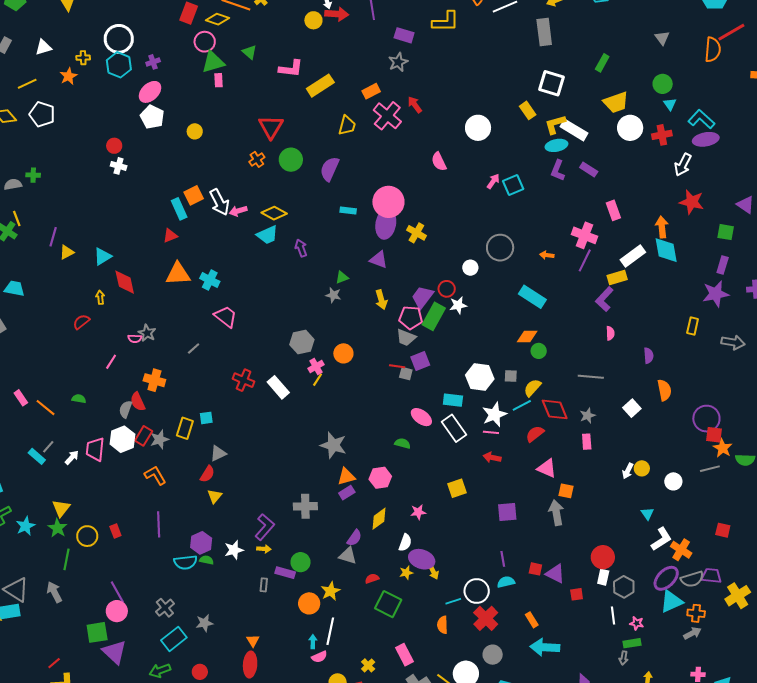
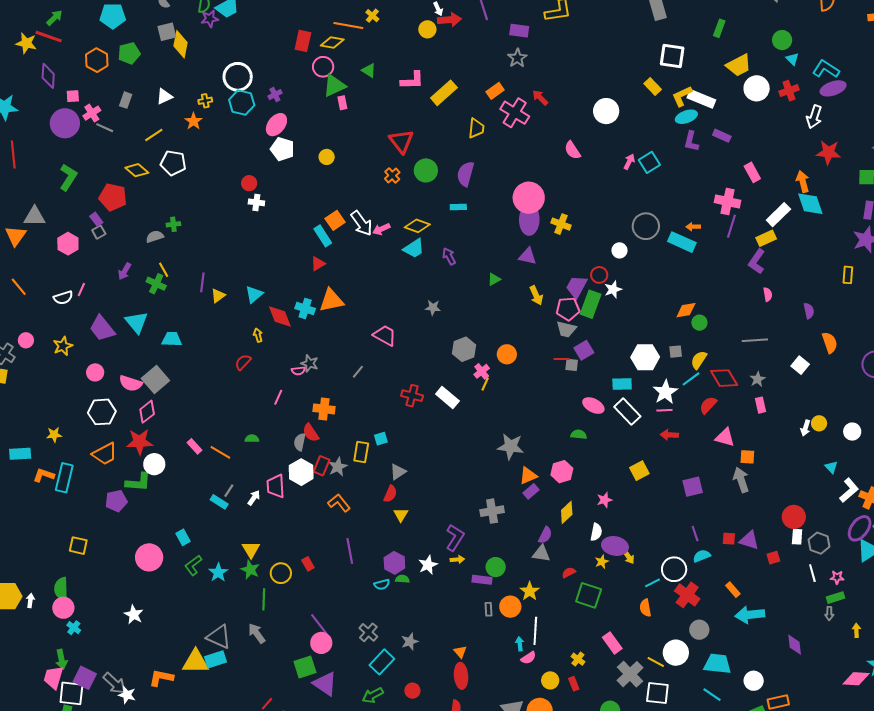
cyan rectangle: (348, 211) -> (458, 207), moved
cyan cross: (210, 280) -> (305, 309), moved
gray star: (333, 295) -> (433, 308), moved
cyan rectangle: (532, 297) -> (682, 242), moved
cyan semicircle: (185, 562) -> (382, 584), size x0.7
gray rectangle: (264, 585) -> (488, 609), moved

